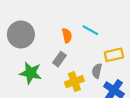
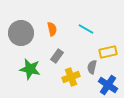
orange semicircle: (67, 36) -> (52, 29), moved

